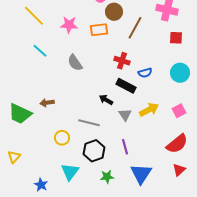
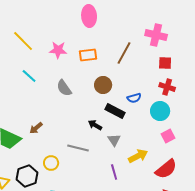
brown circle: (114, 12) -> (103, 85), moved
red cross: (122, 61) -> (167, 87), moved
cyan circle: (180, 73) -> (160, 111), moved
brown arrow: (47, 103) -> (36, 128), turned -32
yellow arrow: (149, 110) -> (138, 156), moved
black hexagon: (94, 151) -> (27, 176), moved

